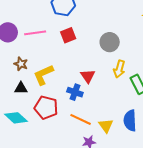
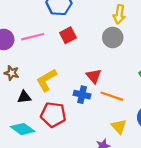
brown star: (21, 64) -> (12, 73), moved
yellow arrow: (119, 69) -> (119, 14), moved
orange line: (81, 119) -> (112, 96), moved

